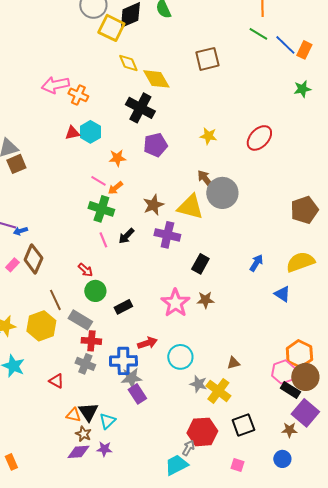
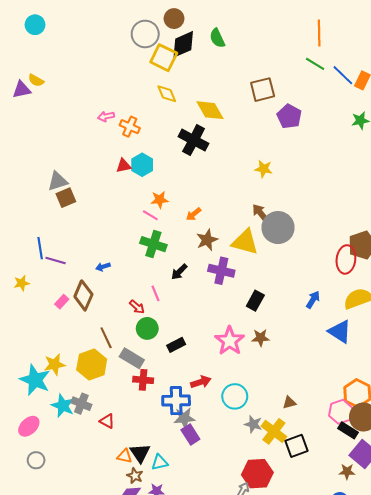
yellow diamond: (128, 63) -> (167, 94), moved
pink arrow: (55, 85) -> (106, 116), size x0.6
red ellipse: (259, 138) -> (346, 259), moved, turned -36
purple pentagon: (155, 145) -> (289, 116), moved, turned -30
orange star: (117, 158) -> (160, 200), moved
orange arrow: (115, 188) -> (194, 214), moved
blue arrow: (20, 231) -> (103, 267), moved
pink line: (103, 240) -> (155, 293), moved
blue triangle: (282, 294) -> (340, 332), size x1.4
gray cross: (85, 364) -> (81, 404), moved
cyan triangle: (107, 421) -> (160, 462), turned 30
black square: (243, 425) -> (297, 446), moved

